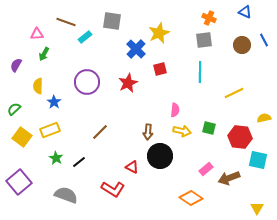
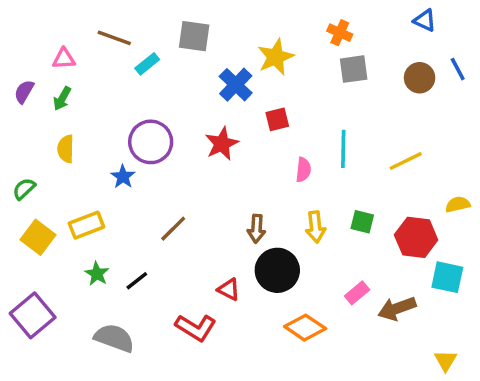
orange cross: (209, 18) -> (340, 33), moved
green arrow: (44, 54) -> (62, 99), moved
purple semicircle: (16, 65) -> (24, 92), moved
cyan line: (200, 72) -> (343, 149), moved
blue star: (54, 102) -> (123, 177), moved
pink semicircle: (175, 110) -> (303, 170), moved
yellow arrow: (182, 131) -> (315, 227), turned 72
orange diamond: (191, 198) -> (305, 328), moved

